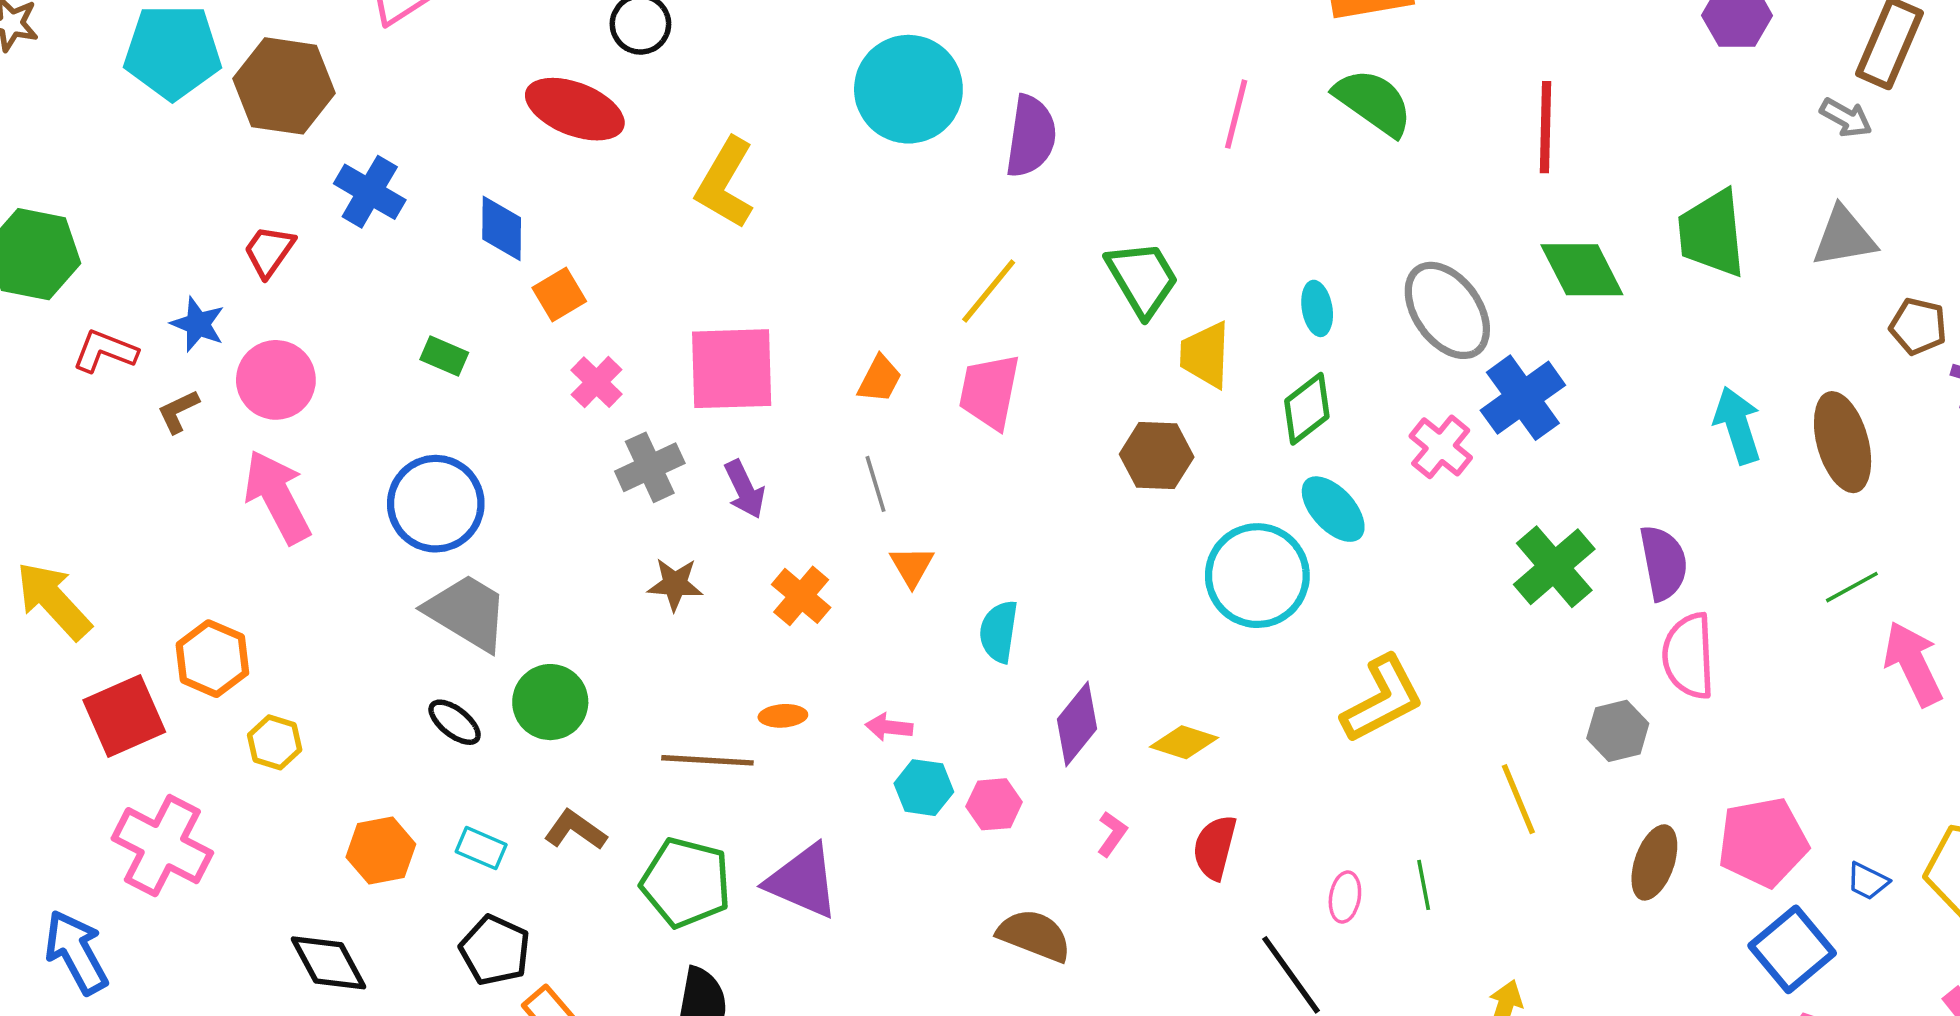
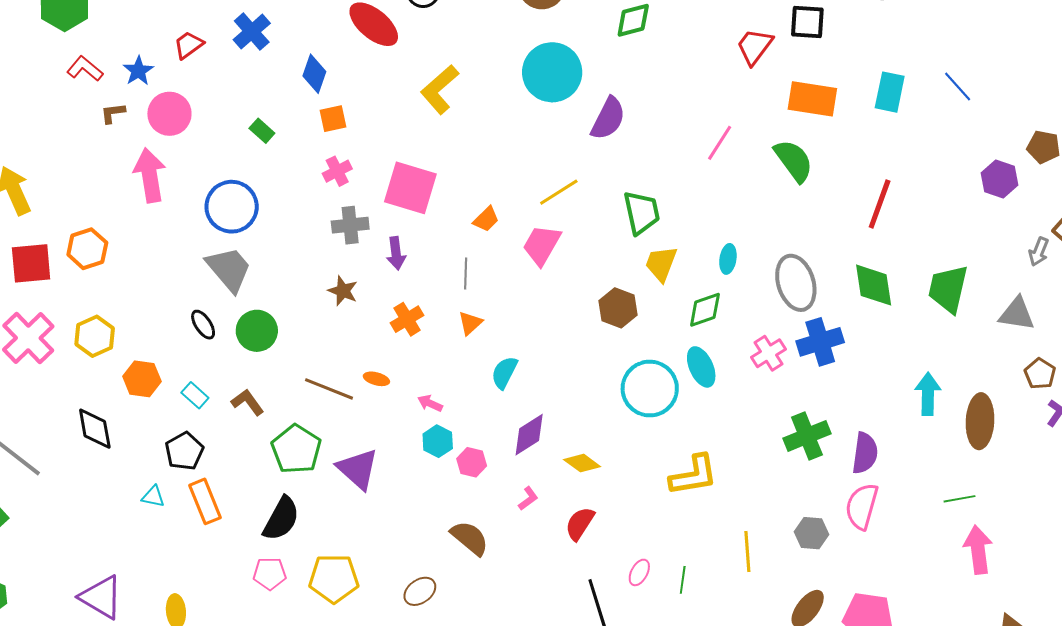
gray arrow: (1846, 118) -> (1039, 252), turned 64
yellow hexagon: (275, 742) -> (95, 336), moved, size x1.4

